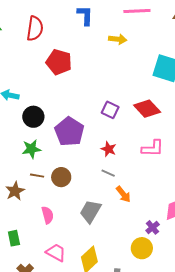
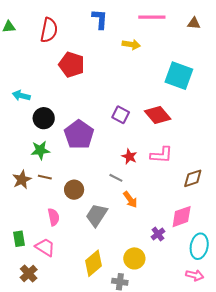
red star: (109, 149) -> (129, 157), moved
brown circle: (61, 177) -> (74, 190), moved
brown star: (15, 191) -> (22, 180), moved
yellow circle: (142, 248) -> (134, 258), moved
pink trapezoid: (56, 253) -> (45, 247), moved

